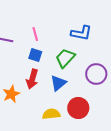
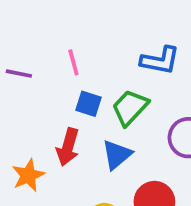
blue square: (35, 55) -> (89, 104), moved

